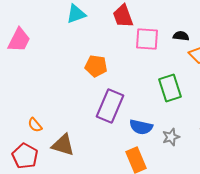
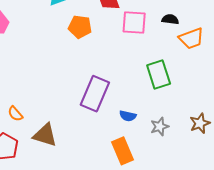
orange pentagon: (96, 66) -> (80, 27), moved
blue semicircle: (141, 127) -> (128, 116), size x0.7

